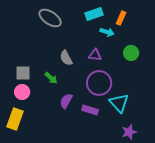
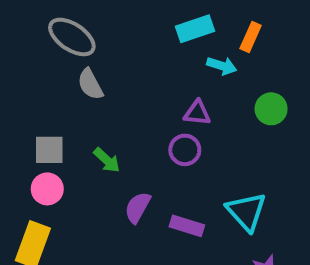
gray ellipse: (50, 18) -> (72, 37), moved
gray semicircle: (66, 58) -> (90, 84), moved
purple circle: (99, 83) -> (185, 150), moved, size x0.6

